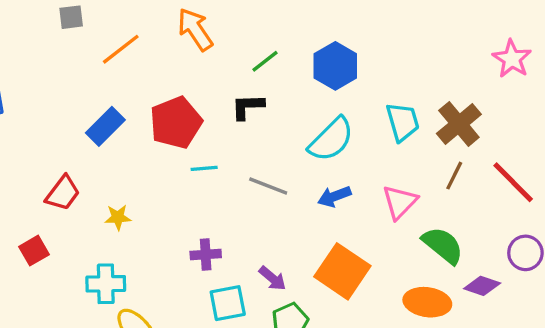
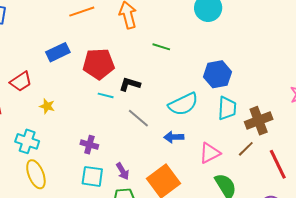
green line: (265, 61) -> (161, 47), turned 36
blue hexagon: (335, 66) -> (218, 74), moved
black L-shape: (248, 107) -> (130, 84), moved

